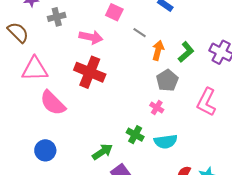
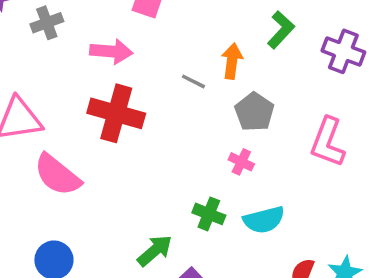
gray line: (140, 33) -> (193, 81), moved
green L-shape: (186, 52) -> (281, 30), moved

